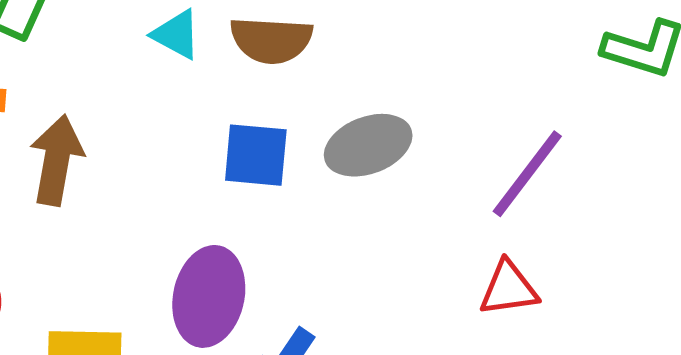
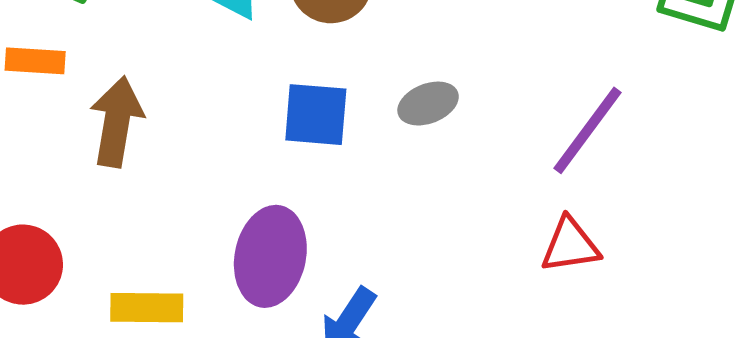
gray ellipse: (368, 145) -> (428, 104), size x0.7

